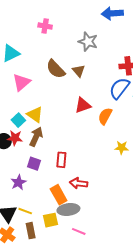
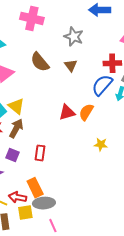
pink cross: (45, 26) -> (32, 18), size x1.6
brown triangle: (79, 71) -> (71, 65), moved
red triangle: (83, 105) -> (67, 112), moved
red arrow: (79, 183) -> (18, 197), moved
pink line: (79, 231) -> (53, 226), turned 40

